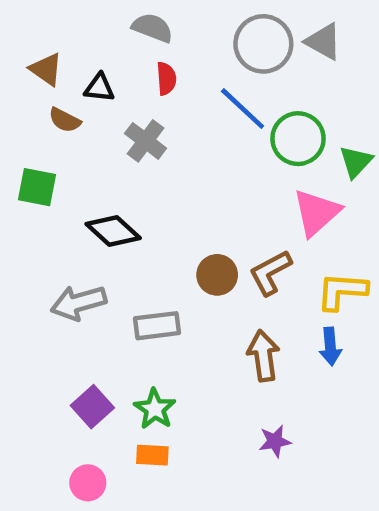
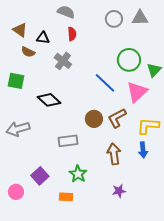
gray triangle: (323, 42) -> (140, 18), turned -30
gray circle: (263, 44) -> (114, 19), size x0.7
blue line: (243, 109) -> (105, 83), moved
gray arrow: (79, 303) -> (18, 129), moved
green star: (155, 409) -> (78, 174), moved
pink circle: (88, 483) -> (16, 192), moved

